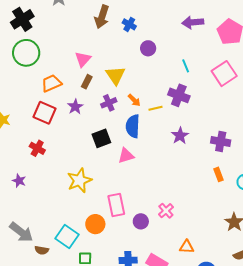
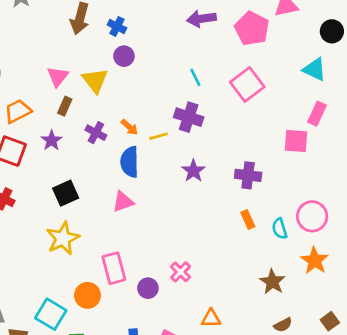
purple circle: (148, 48) -> (124, 56), moved
yellow triangle: (115, 75) -> (95, 80), moved
purple cross: (109, 103) -> (96, 133), turned -35
black square: (101, 138) -> (66, 193), moved

